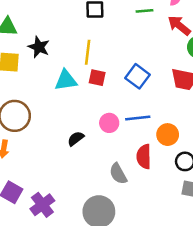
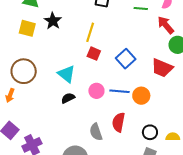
cyan triangle: (66, 80) -> (66, 74), moved, turned 36
orange circle: (168, 135) -> (141, 96), moved

